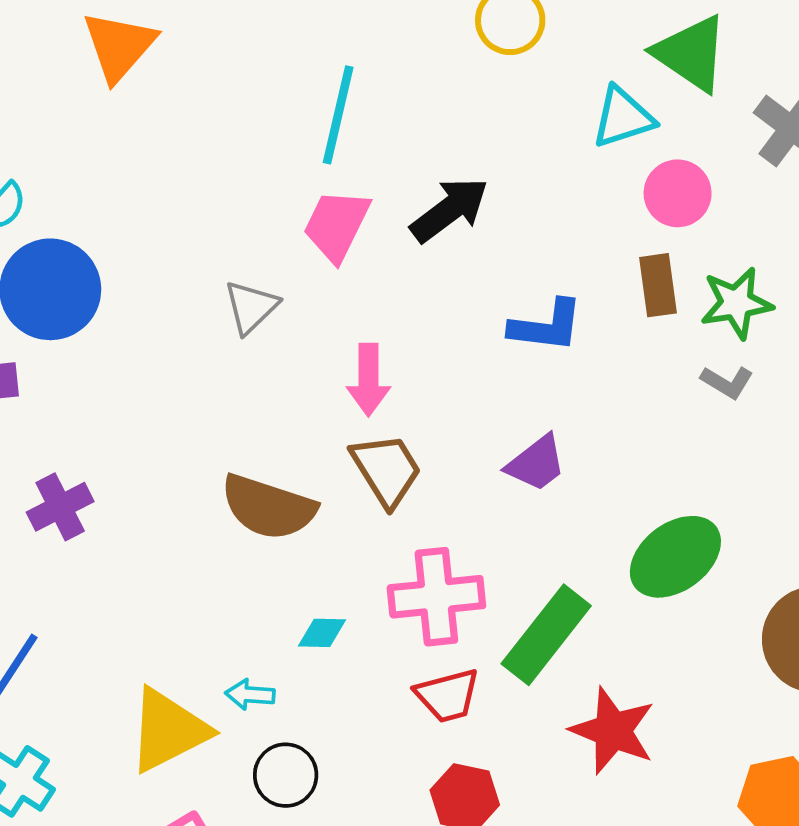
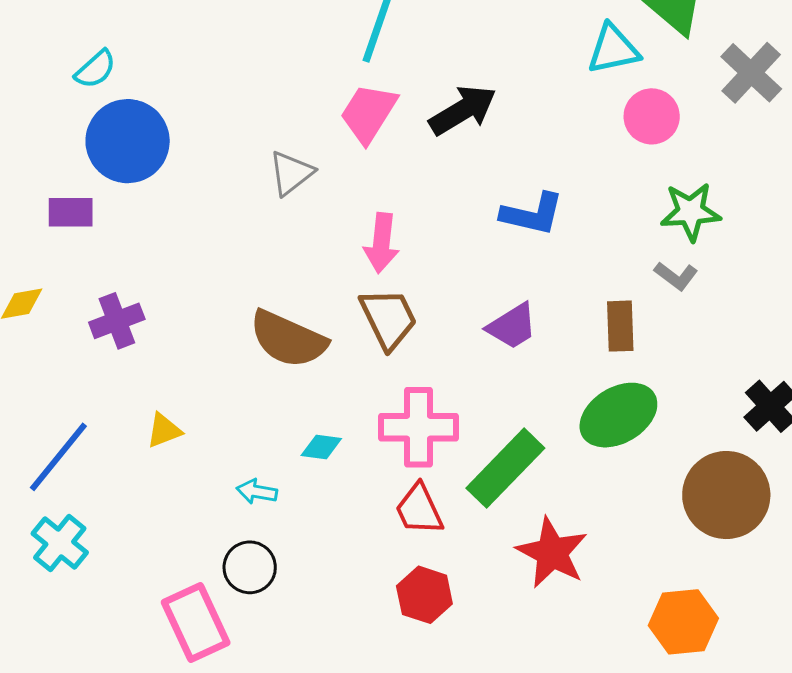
brown rectangle: (658, 285) -> (620, 326), moved
red trapezoid: (447, 695) -> (419, 509), turned 74
yellow triangle: (168, 730) -> (164, 431), moved, size x0.5
black circle: (286, 775) -> (250, 567), moved

